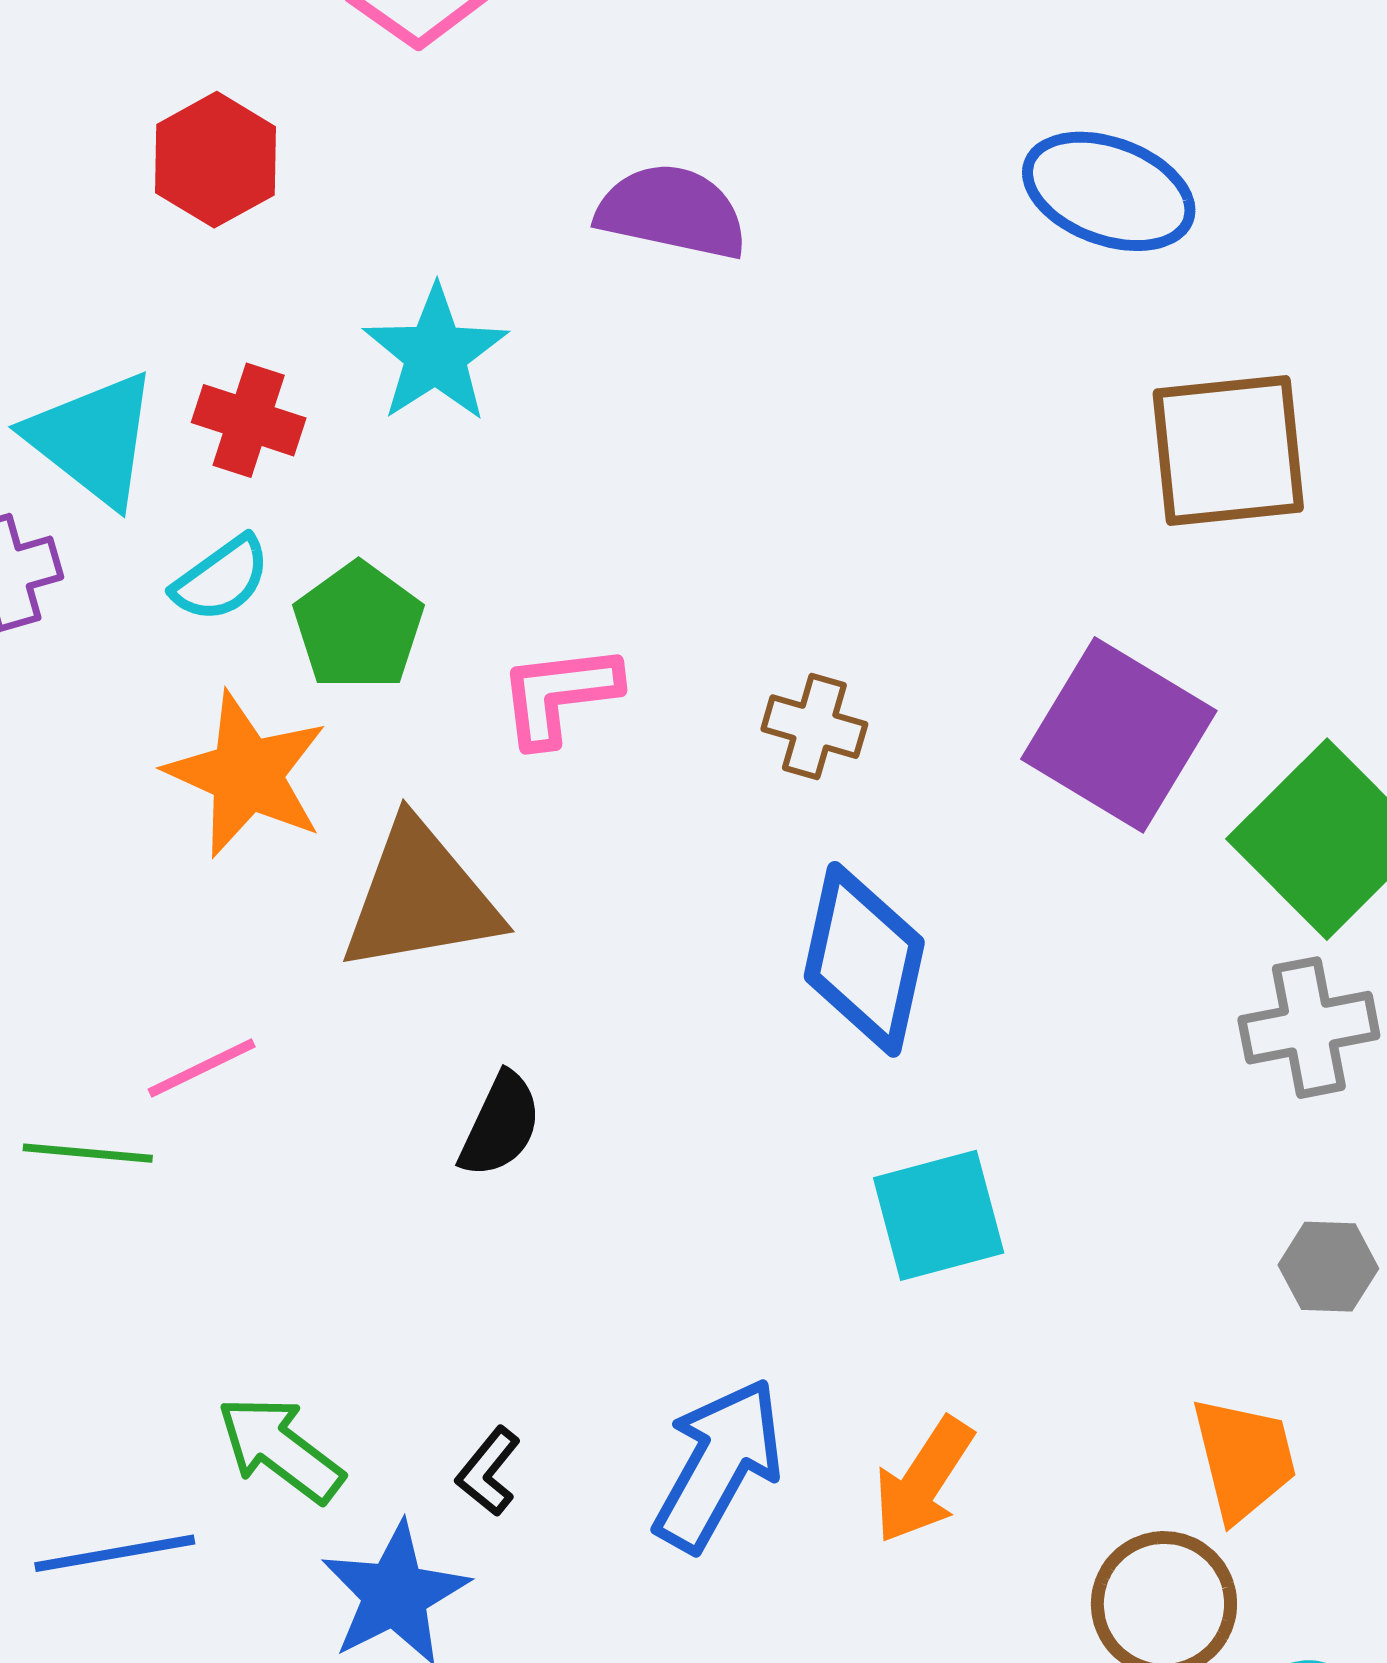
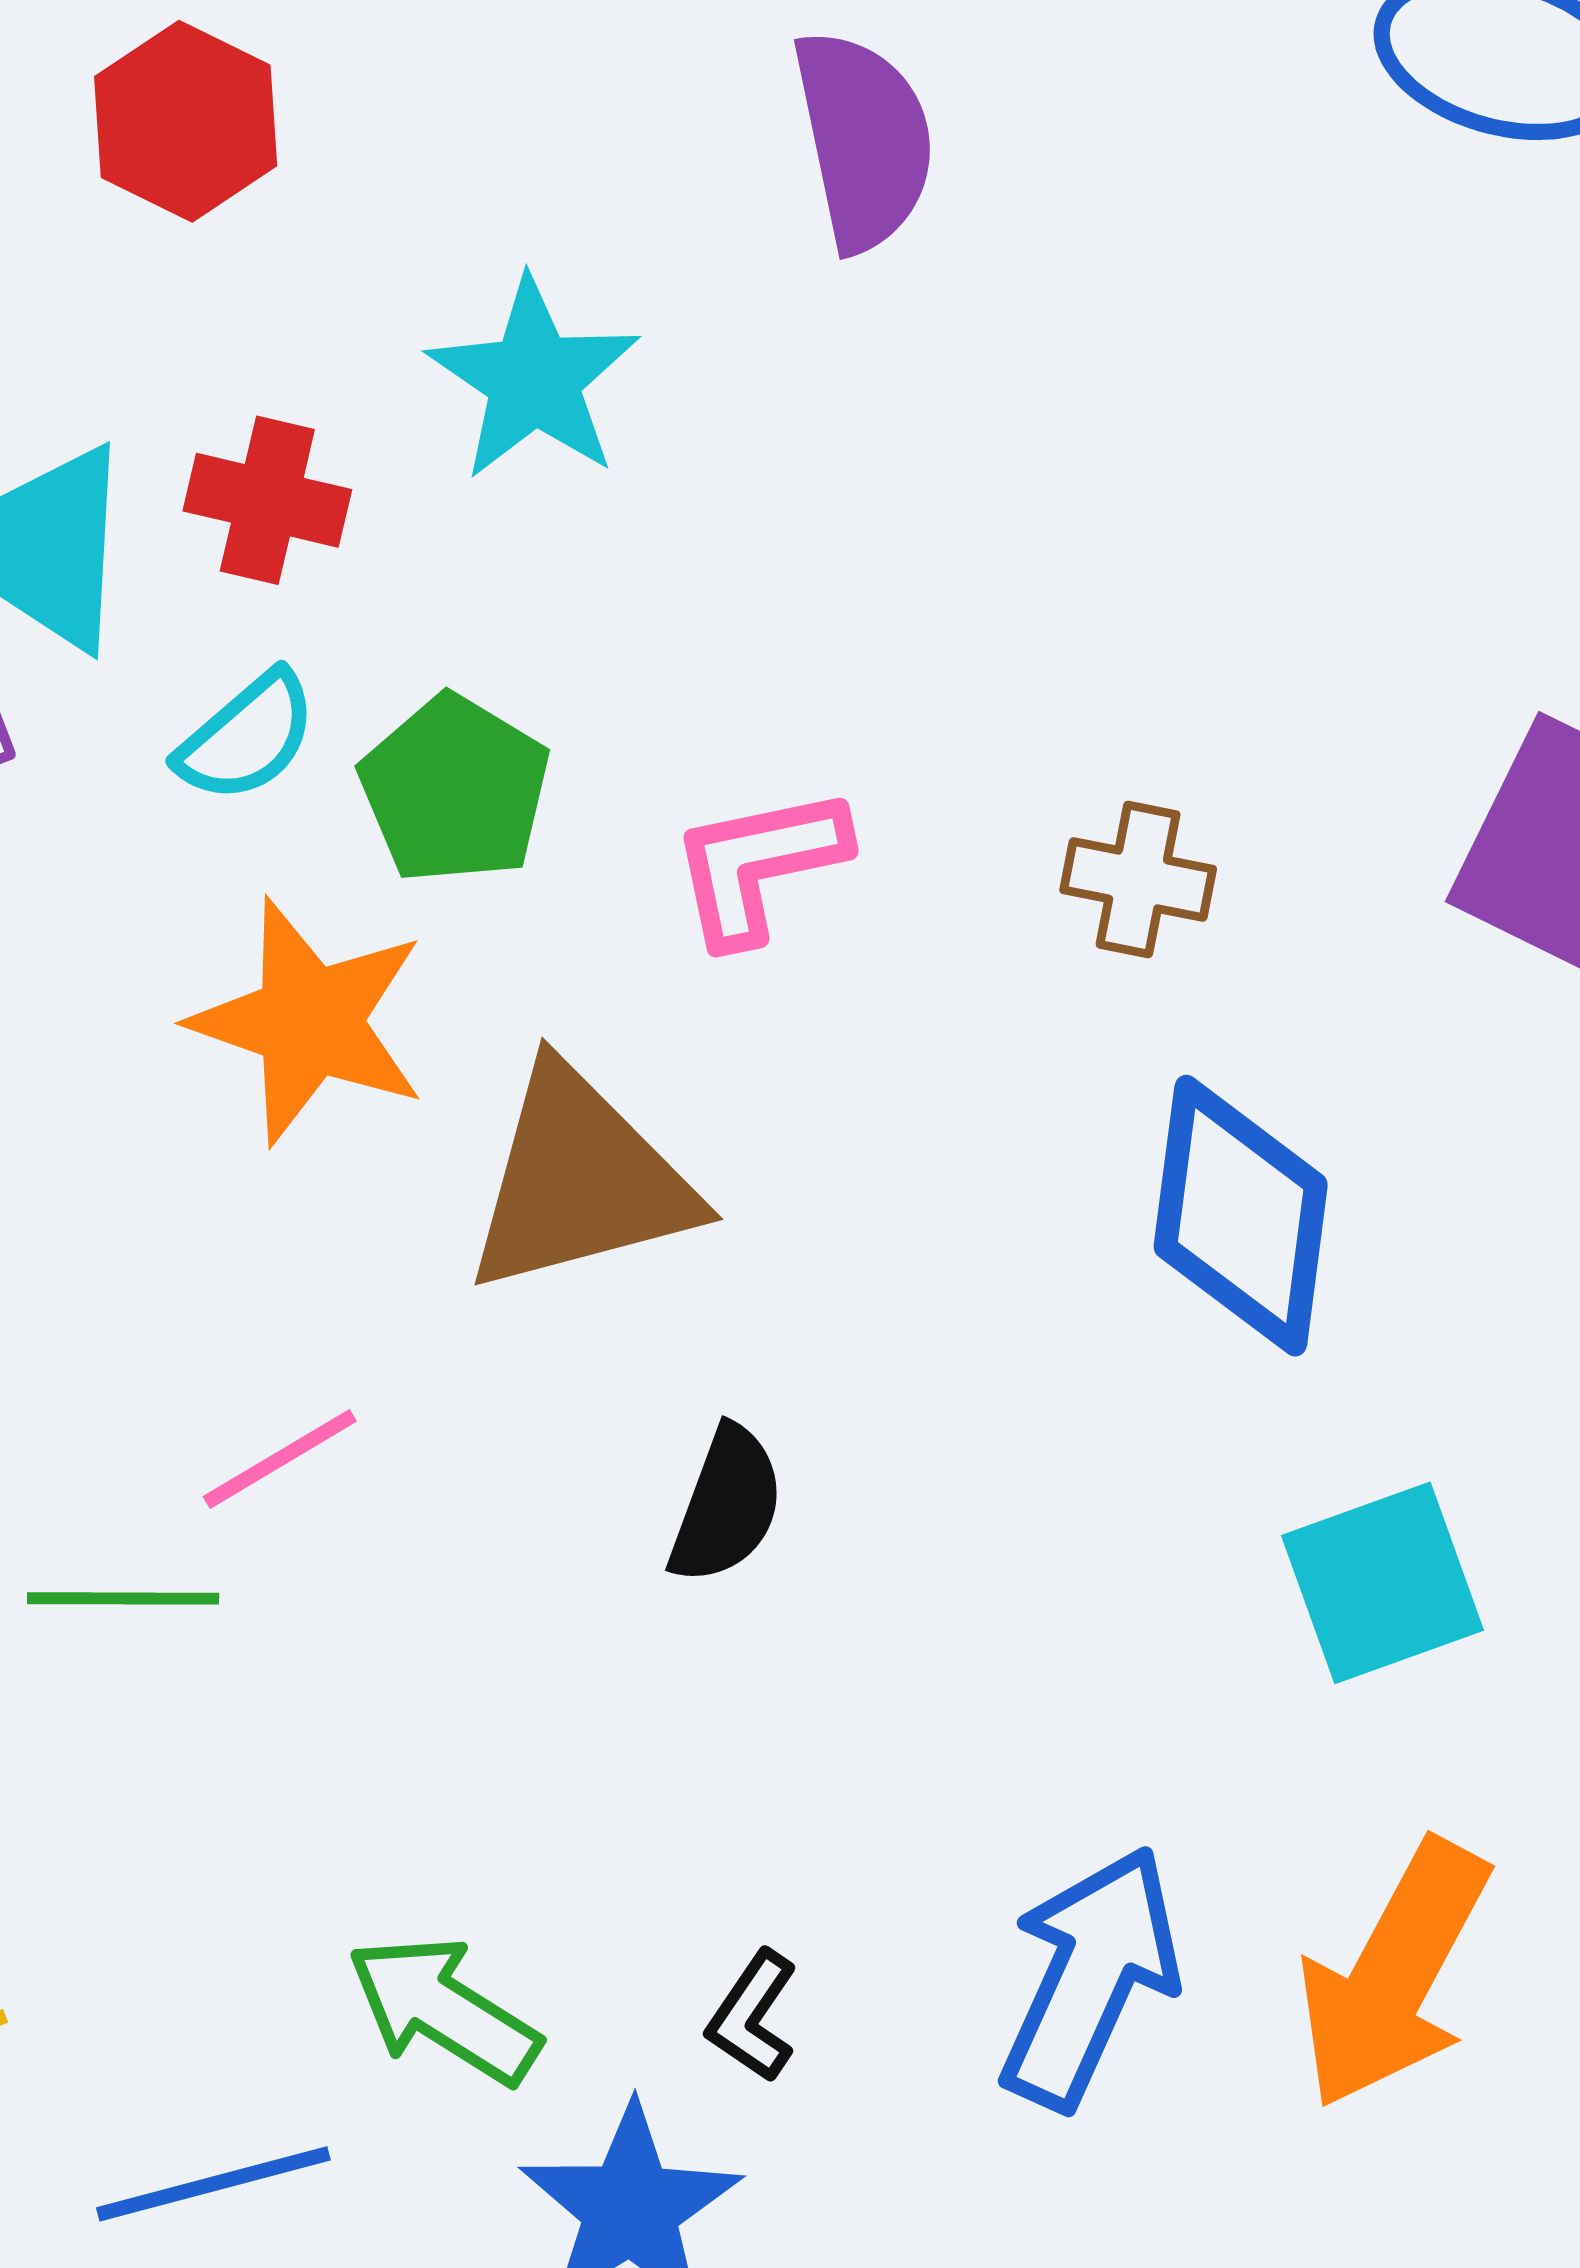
purple semicircle: (672, 212) -> (864, 140), turned 71
orange arrow: (923, 1480) -> (1394, 1975), size x1.4

